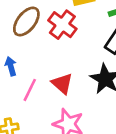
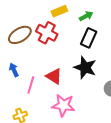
brown ellipse: (26, 22) -> (20, 35), turned 30

